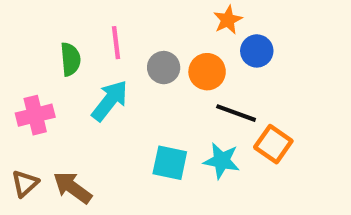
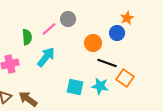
orange star: (228, 20) -> (127, 18), moved
pink line: (116, 43) -> (49, 29), turned 56
gray circle: (164, 68) -> (68, 19), moved

